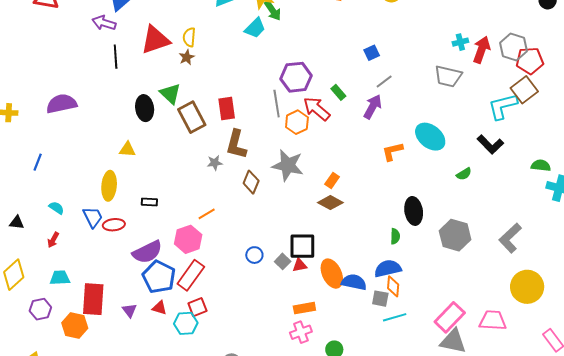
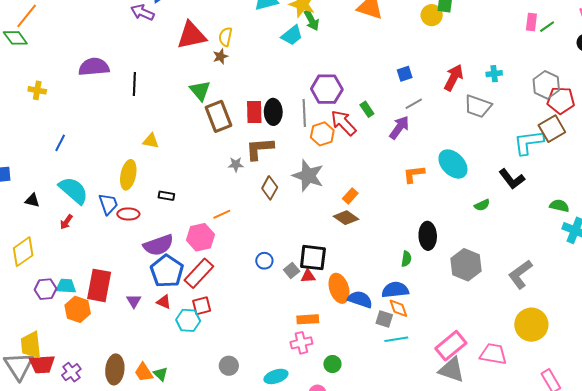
red arrow: (482, 50) -> (454, 78), moved
black line: (116, 57) -> (134, 84), moved
purple semicircle: (62, 104) -> (94, 67), moved
black ellipse: (145, 108) -> (273, 112), moved
brown L-shape: (236, 144) -> (260, 149), turned 64
cyan semicircle: (57, 208) -> (73, 190), size x2.0
cyan trapezoid: (60, 278) -> (66, 286), moved
orange diamond: (393, 286) -> (398, 308), turned -30

